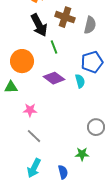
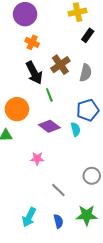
brown cross: (65, 17) -> (60, 65), turned 36
pink star: (30, 110) -> (37, 159), moved
gray line: (34, 136) -> (58, 190), moved
green star: (82, 154) -> (87, 215), moved, size x1.5

